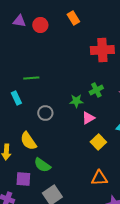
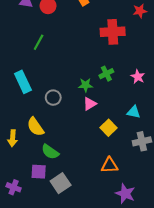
green line: (31, 78) -> (39, 42), moved, turned -56
cyan rectangle: (16, 98) -> (23, 82), size x1.5
pink triangle: (88, 118) -> (90, 104), moved
purple square: (23, 179) -> (39, 172), moved

